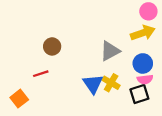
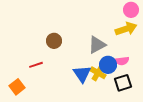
brown circle: (52, 46) -> (54, 41), moved
blue circle: (143, 63) -> (108, 65), moved
pink semicircle: (145, 79) -> (122, 61), moved

